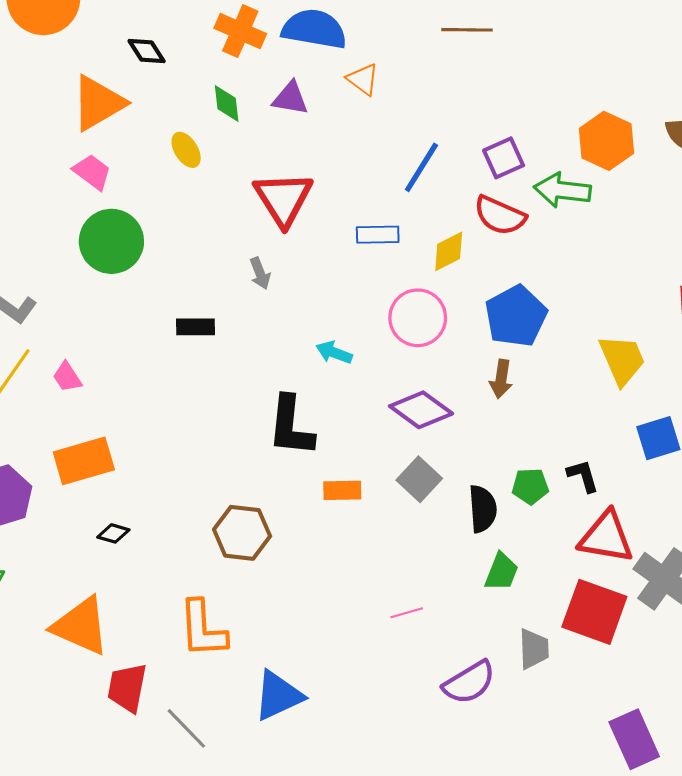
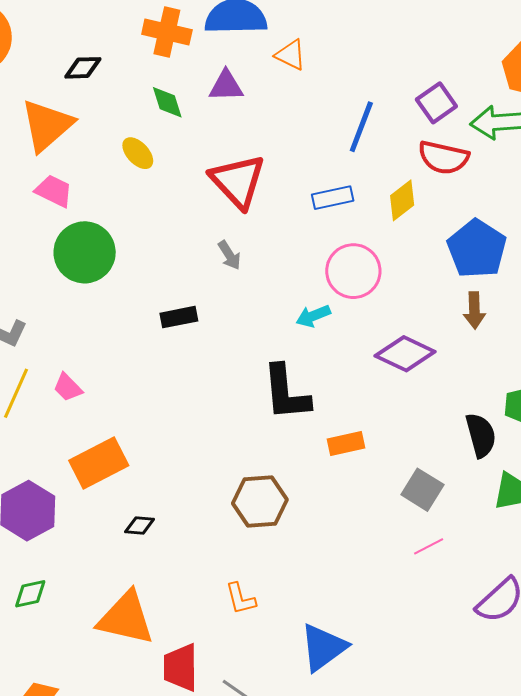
black diamond: (147, 51) -> (83, 68), turned -48
pink circle: (418, 318) -> (353, 271), moved
cyan arrow: (334, 353) -> (313, 316), turned -32
gray square: (419, 479) -> (422, 490), moved
orange L-shape: (203, 629) -> (241, 599), size x0.6

